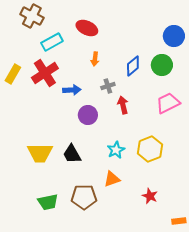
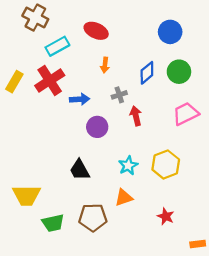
blue circle: (174, 36) -> (170, 32), moved
yellow trapezoid: (40, 153) -> (27, 195), moved

